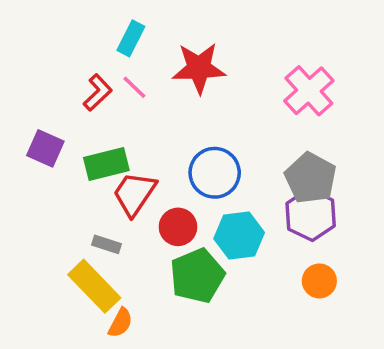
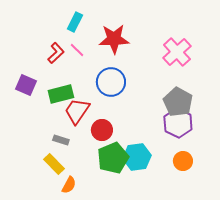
blue circle: (215, 173) -> (111, 82), moved
cyan hexagon: (239, 236) -> (137, 157), moved
yellow rectangle: (94, 286) -> (54, 164), size x0.7

